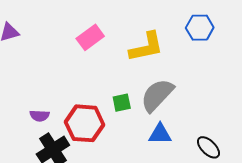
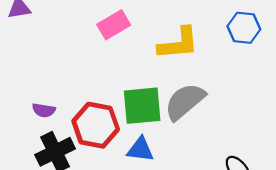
green square: (122, 103) -> (142, 106), size x1.8
blue triangle: (160, 134) -> (140, 149), moved

